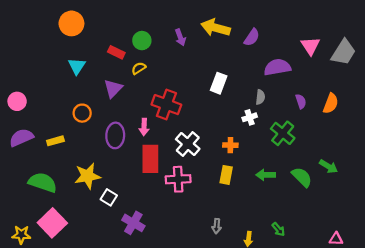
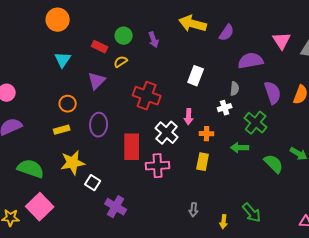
purple arrow: (180, 37) -> (154, 40), moved
purple semicircle: (301, 101) -> (273, 93), size x1.6
pink arrow: (144, 127) -> (189, 117), moved
yellow rectangle: (55, 141) -> (62, 130), moved
green arrow: (266, 175) -> (240, 148), moved
green arrow: (278, 229) -> (252, 213), size x1.5

